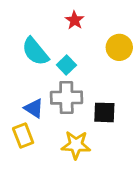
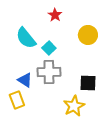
black square: (104, 112) -> (88, 83), moved
yellow star: (76, 145) -> (74, 106), moved, turned -30

